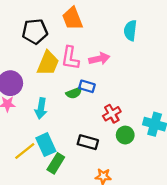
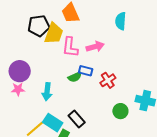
yellow trapezoid: (48, 63) -> (54, 33), moved
red cross: (112, 114) -> (108, 80), moved
black rectangle: (88, 142) -> (77, 119), moved, turned 36
cyan rectangle: (46, 145) -> (53, 123), turned -30

